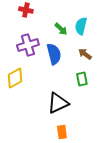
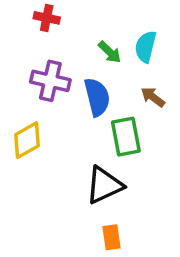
purple cross: (28, 45) -> (50, 81), turned 30
green rectangle: (82, 79) -> (126, 137), moved, size x1.5

